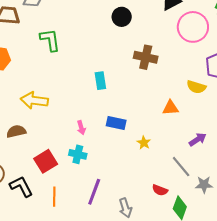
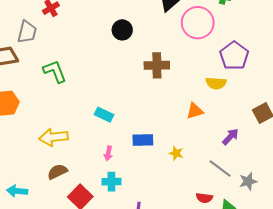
cyan rectangle: (100, 81) -> (104, 115), moved, turned -42
pink arrow: (81, 128) -> (108, 153), turned 40
brown semicircle: (16, 131) -> (57, 172), moved

